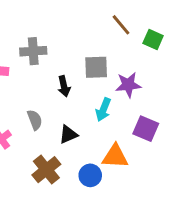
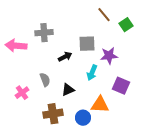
green square: (153, 39) -> (126, 25), turned 32
black arrow: (64, 86) -> (65, 57), turned -104
brown cross: (46, 170) -> (53, 114), turned 30

